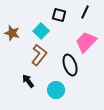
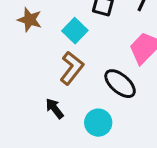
brown star: (12, 33) -> (30, 20), moved
black ellipse: (70, 65) -> (120, 84), turned -30

